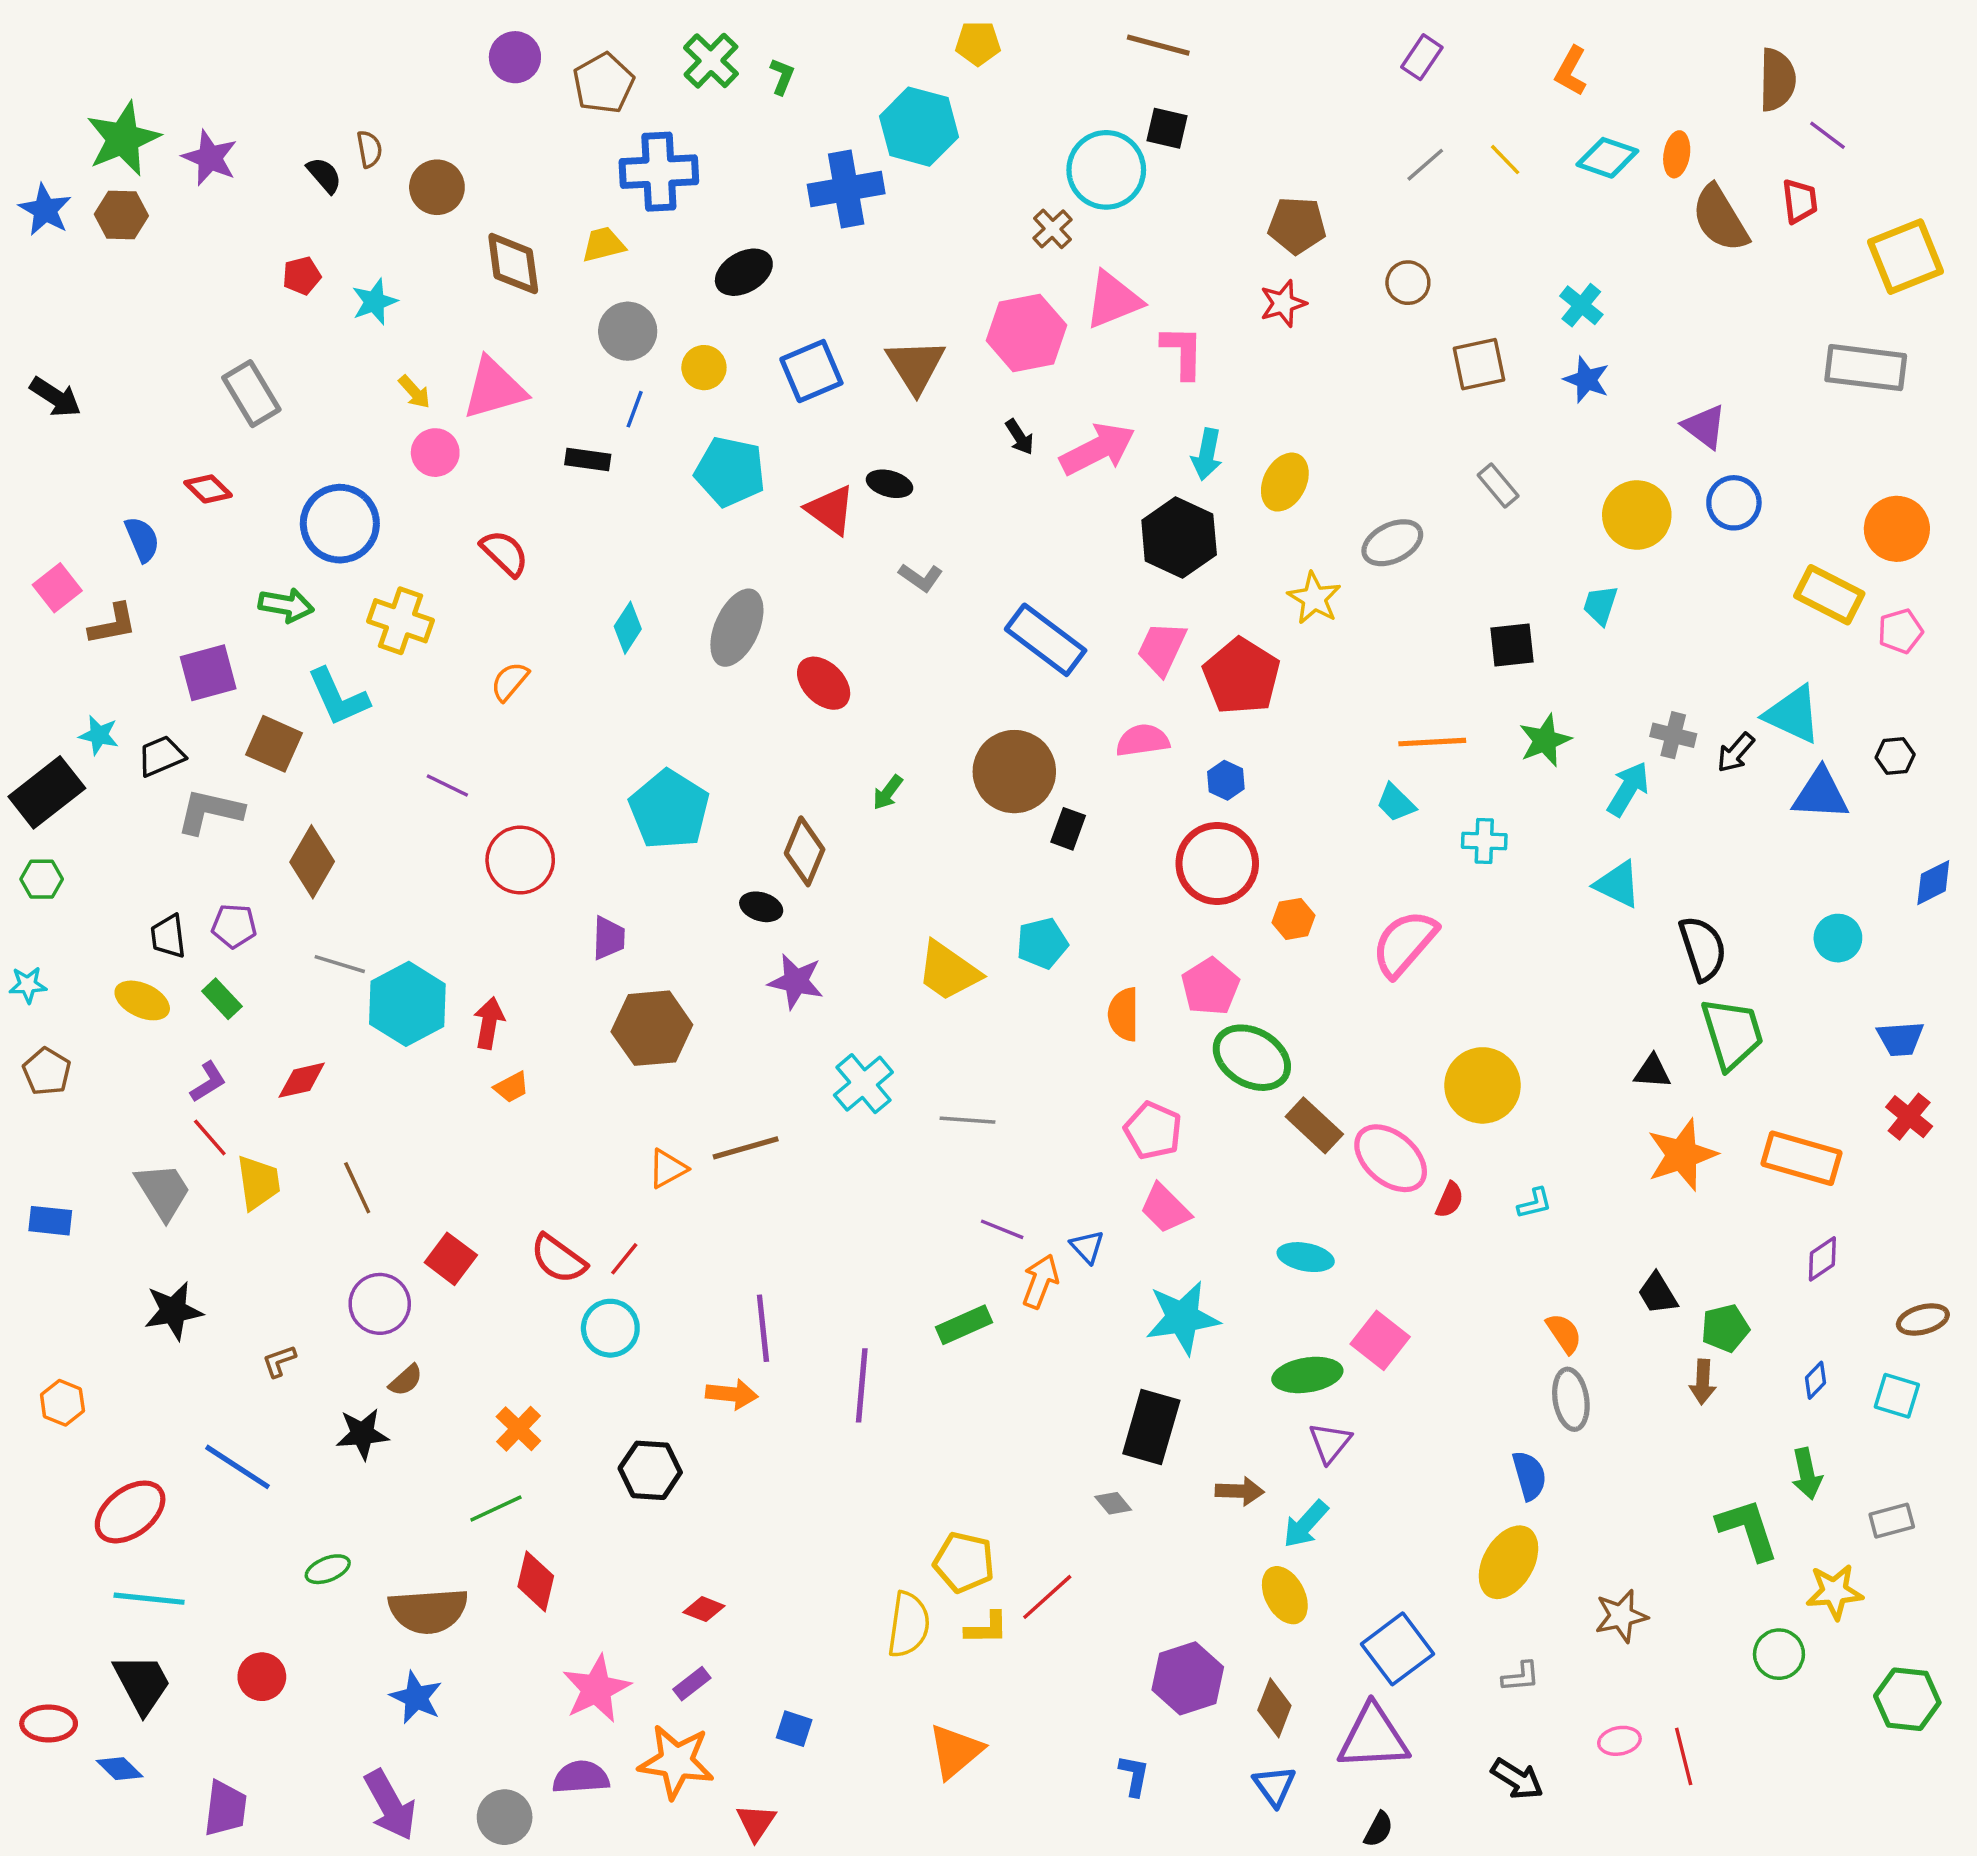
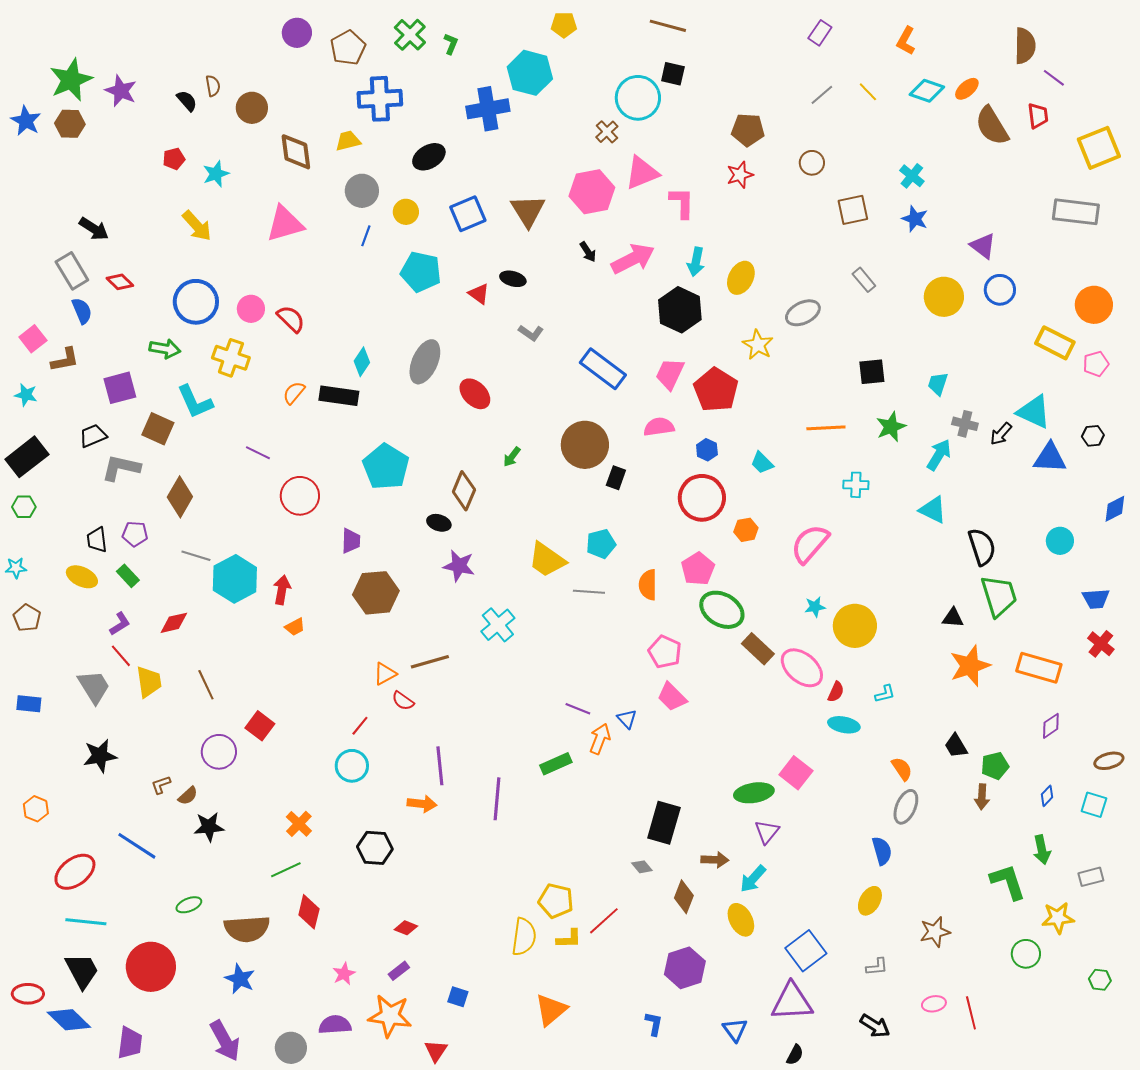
orange ellipse: (1677, 154) -> (967, 89), turned 40
yellow arrow: (414, 392) -> (197, 226), moved, size x1.6
gray rectangle: (251, 394) -> (72, 271), moved
black arrow: (55, 397) -> (94, 229), moved
pink circle: (435, 453) -> (251, 309), moved
black rectangle: (588, 459) -> (339, 396), moved, size x1.5
red triangle: (831, 510) -> (479, 294), size x0.7
cyan trapezoid: (1600, 605) -> (938, 384), moved
cyan star: (99, 735) -> (26, 395), moved
cyan trapezoid: (1396, 803) -> (762, 463), moved
gray line: (968, 1120) -> (589, 592), moved
cyan ellipse: (1306, 1257) -> (844, 725), moved
red semicircle: (558, 1259) -> (403, 701), moved, size x0.7
cyan star: (1183, 1318) -> (815, 607), moved, size x0.5
brown semicircle: (406, 1380) -> (188, 796), moved
gray ellipse: (1571, 1399) -> (906, 807), turned 32
yellow ellipse: (1508, 1562) -> (870, 901), size x0.7
red circle: (262, 1677) -> (151, 967), size x1.8
pink star: (596, 1689) -> (344, 974), size x0.6
green hexagon: (1907, 1699) -> (1100, 980), size x0.6
brown diamond: (1274, 1708) -> (684, 897), moved
blue diamond: (120, 1769) -> (69, 1020), size x1.6

